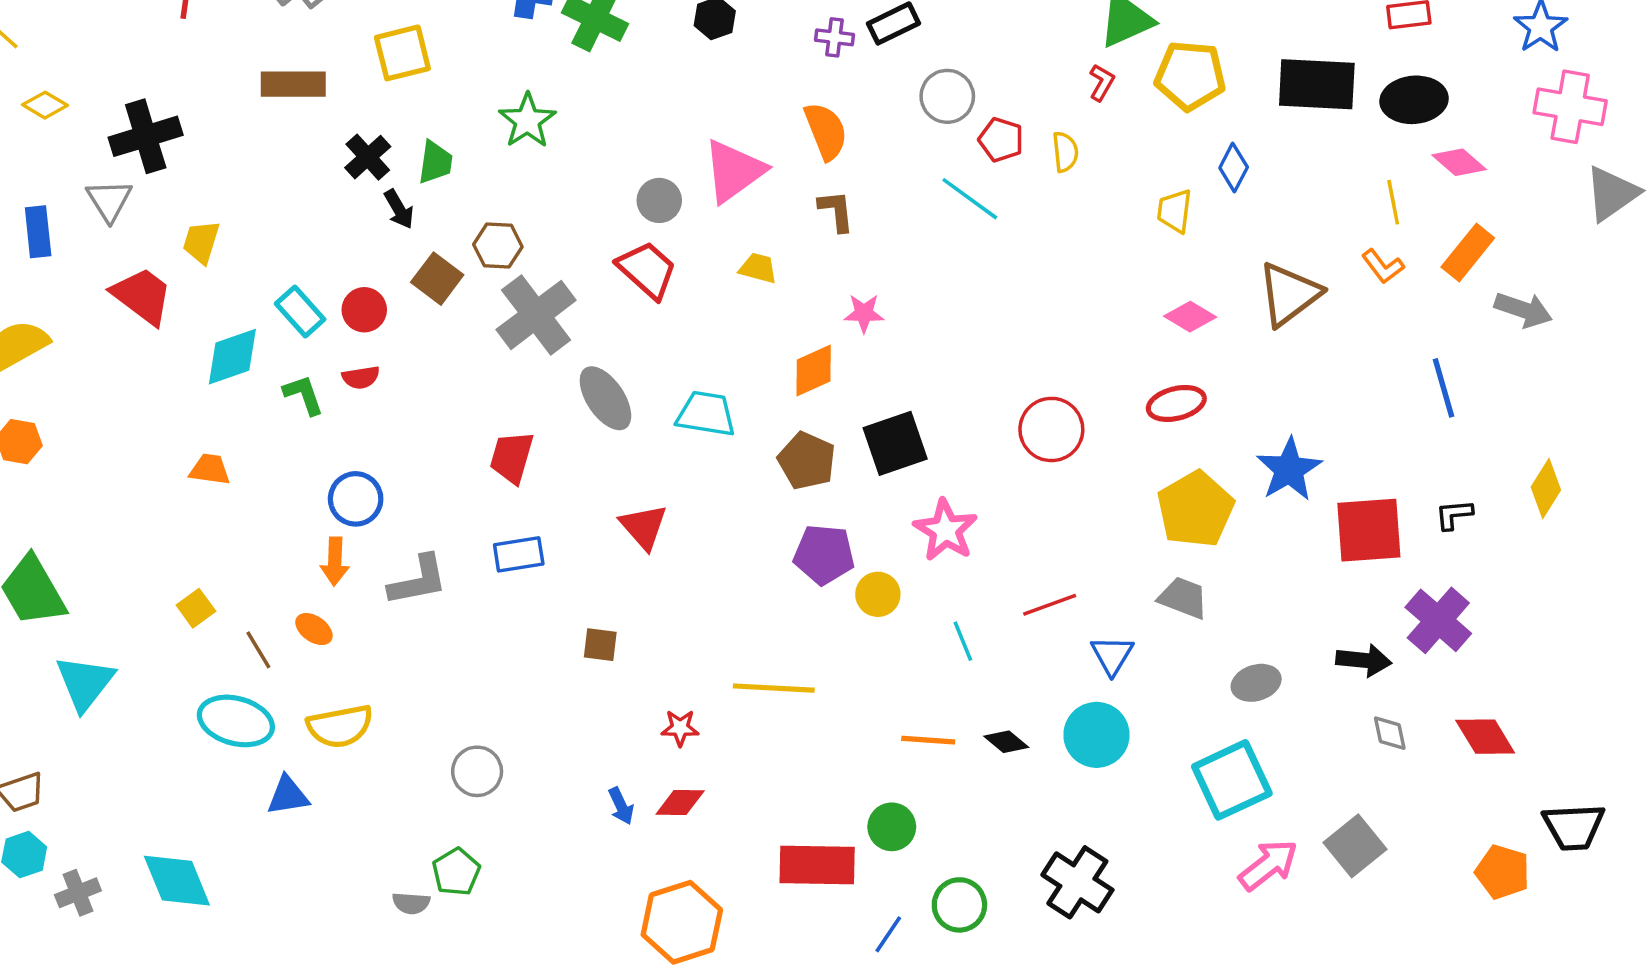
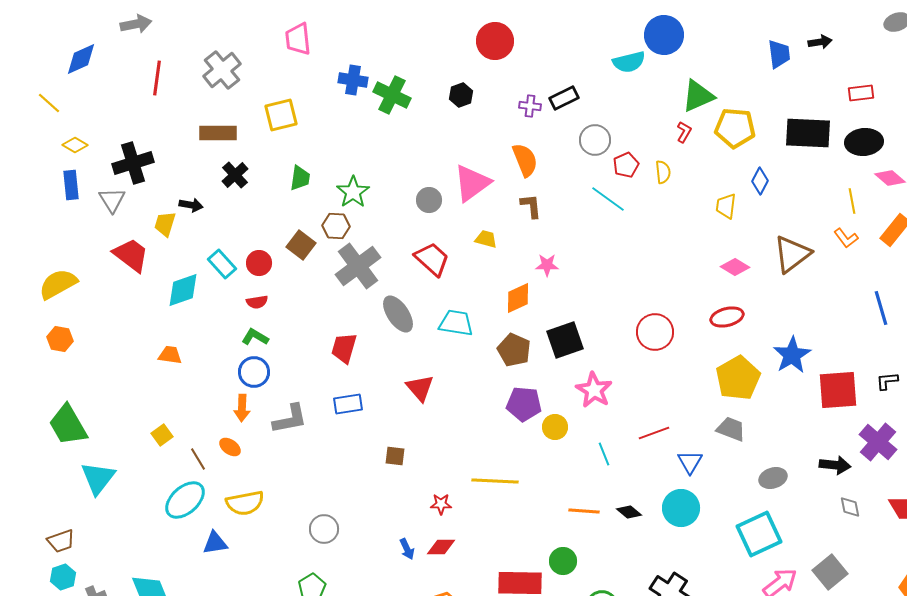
green star: (527, 121) -> (353, 192), moved
red pentagon: (1001, 140) -> (626, 165), turned 30
black cross: (368, 157) -> (235, 175), moved
black arrow: (399, 209) -> (191, 205), moved, turned -50
blue rectangle: (38, 232) -> (71, 185), moved
red trapezoid: (647, 270) -> (432, 259), moved
green L-shape: (304, 395) -> (255, 337), moved, turned -40
cyan ellipse: (236, 721) -> (185, 500), turned -57

